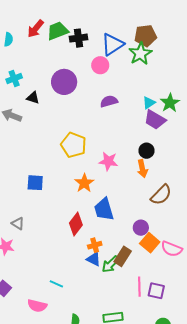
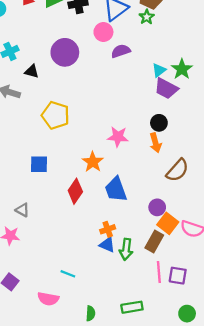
green star: (140, 54) -> (147, 17), size x0.6
purple semicircle: (109, 101) -> (121, 51), moved
yellow pentagon: (74, 145) -> (56, 115), moved
red diamond: (76, 224) -> (75, 191), moved
brown rectangle: (123, 256) -> (154, 242), moved
green arrow: (111, 264) -> (126, 249), turned -36

